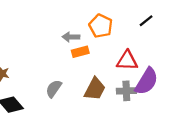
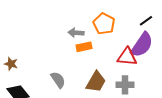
purple semicircle: (147, 81) -> (142, 45), moved
gray semicircle: (54, 89) -> (58, 80), turned 108

